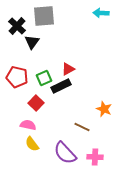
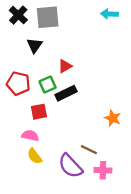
black cross: (17, 26) -> (18, 15), moved
red triangle: (68, 69) -> (65, 66), moved
red square: (36, 103) -> (39, 112), turned 35
brown line: (82, 127) -> (89, 150), moved

